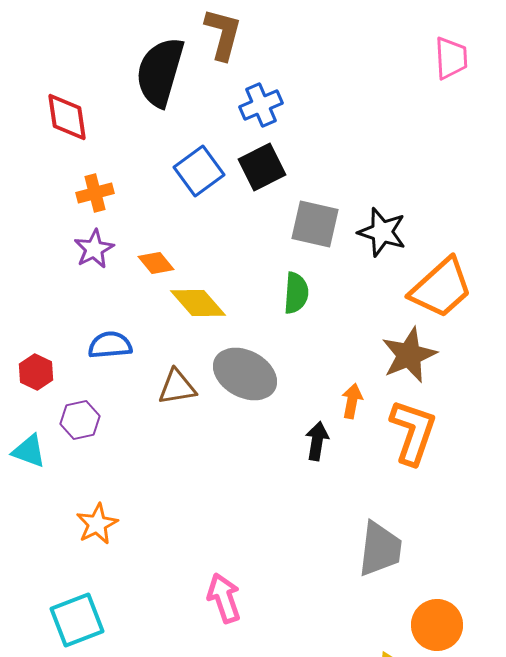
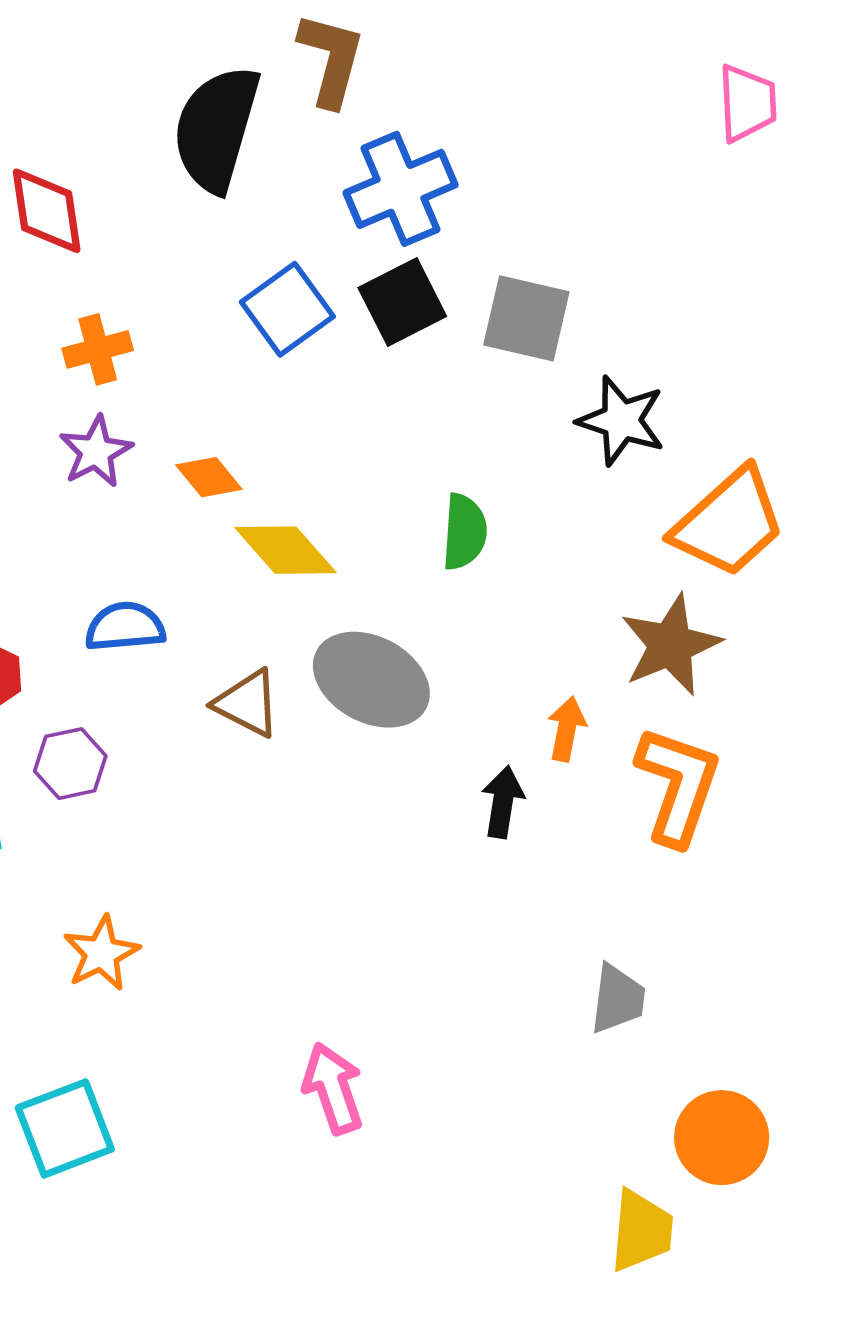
blue cross: (261, 105) -> (401, 189), size x1.4
gray square: (315, 224) -> (526, 318), moved
brown triangle: (177, 387) -> (247, 703), turned 36
gray trapezoid: (380, 549) -> (618, 999), size x0.7

